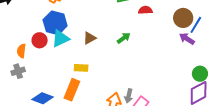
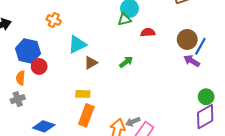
blue hexagon: (55, 23) -> (28, 51), moved
cyan triangle: (60, 39) -> (77, 44), moved
orange rectangle: (72, 90) -> (86, 115), moved
gray arrow: (129, 96) -> (133, 122), turned 56

